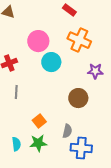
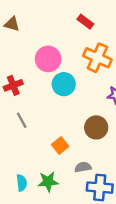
gray line: (16, 92) -> (22, 120), turned -32
orange square: (39, 121) -> (60, 145), moved
gray semicircle: (67, 131) -> (83, 167), turned -112

